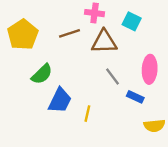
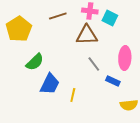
pink cross: (95, 13) -> (90, 11), moved
brown line: (69, 33) -> (58, 16), moved

